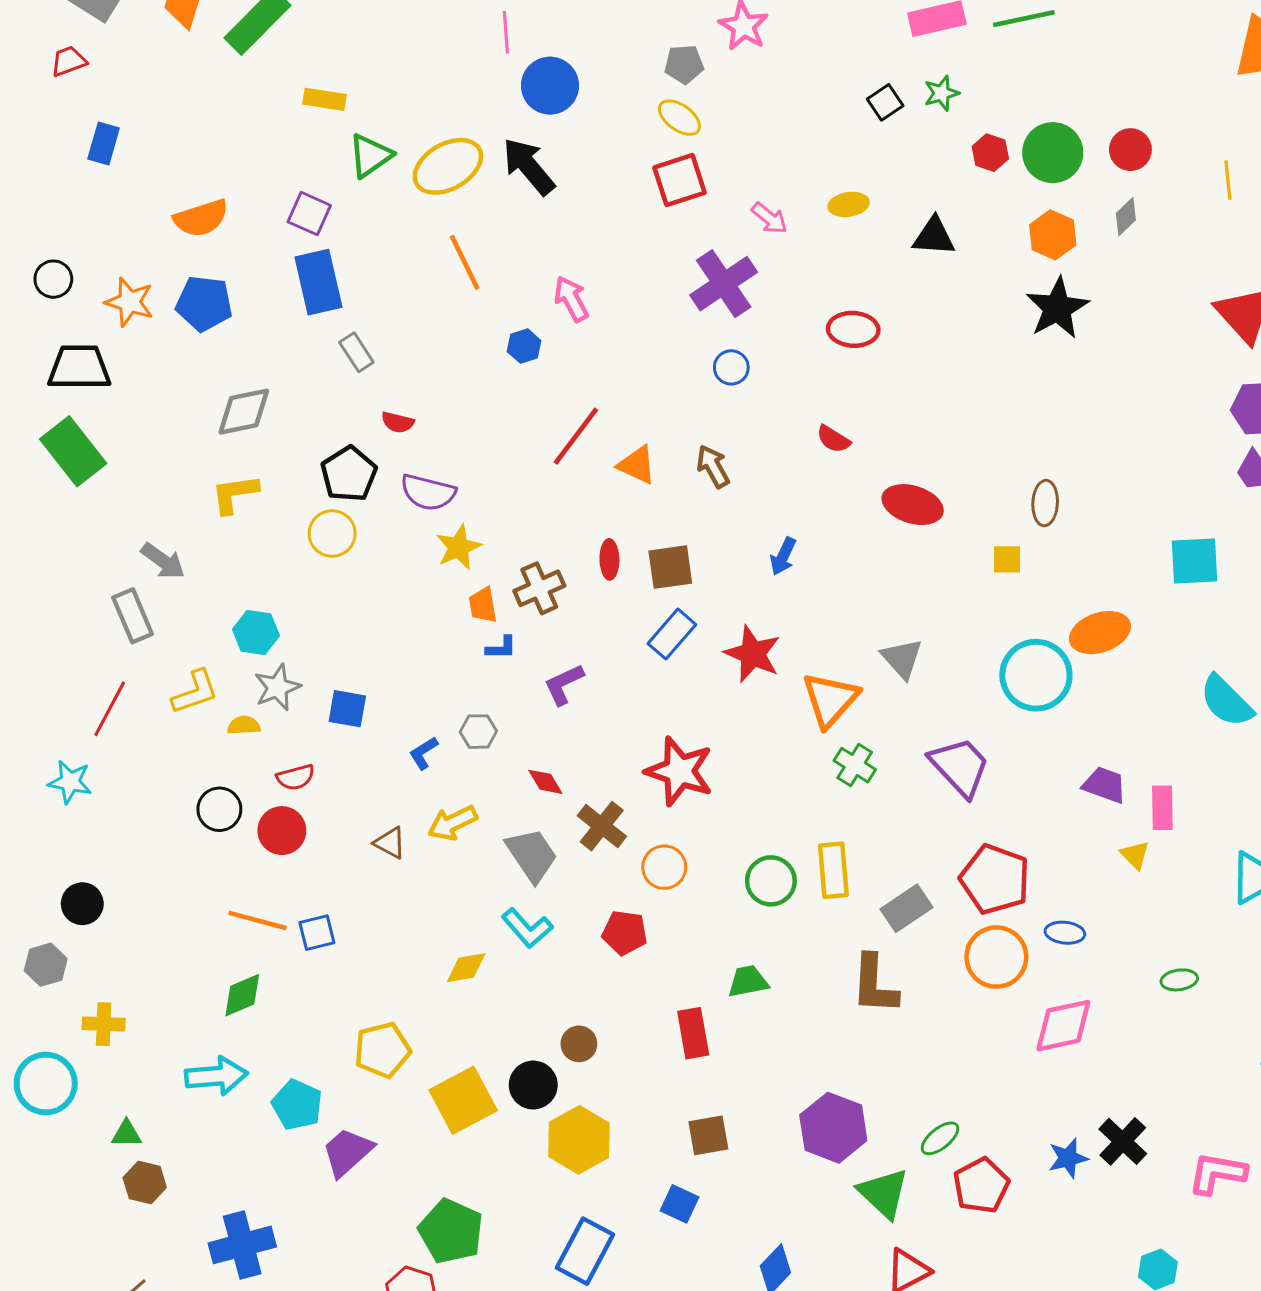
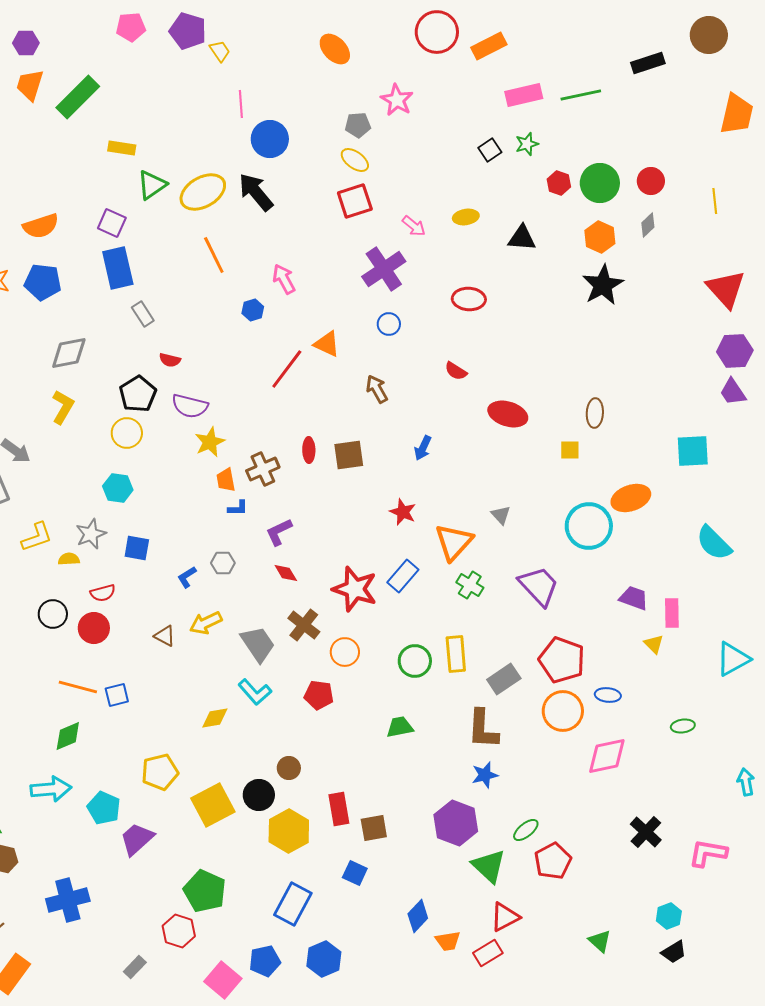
orange triangle: (637, 465) -> (327, 344), moved
yellow L-shape: (235, 494) -> (63, 407), turned 128
cyan hexagon: (256, 633) -> (118, 488), moved
blue rectangle: (672, 634) -> (403, 576), moved
red star: (753, 654) -> (403, 512), size x0.7
gray triangle: (902, 658) -> (501, 515), size x0.7
red diamond: (545, 782) -> (286, 573), moved
red rectangle: (693, 1033) -> (339, 809), moved
blue star: (1068, 1158) -> (485, 775), moved

